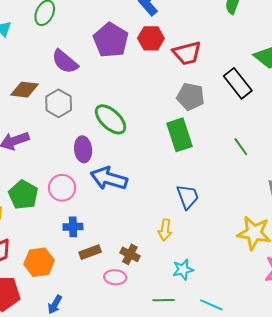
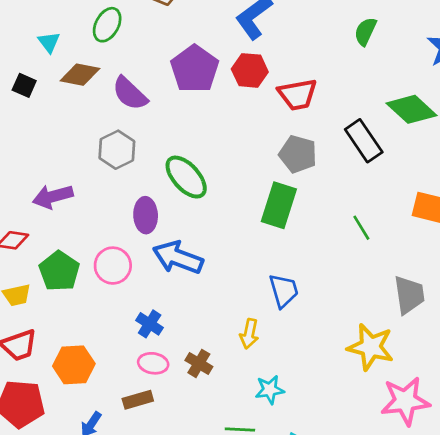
brown diamond: (25, 90) -> (80, 75), moved
green rectangle: (180, 135) -> (279, 205), turned 32
blue cross: (73, 227) -> (150, 324), moved, turned 30
brown rectangle: (90, 252) -> (138, 400), moved
pink ellipse: (115, 277) -> (153, 363), moved

